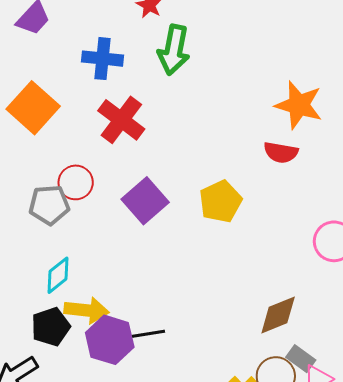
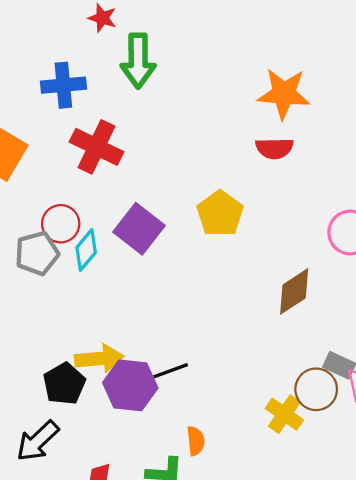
cyan diamond: (58, 275) -> (86, 250), moved
brown diamond: (278, 315) -> (294, 291), moved

